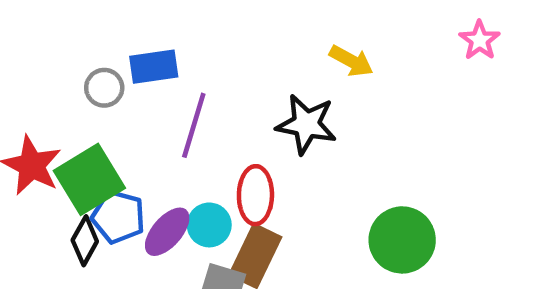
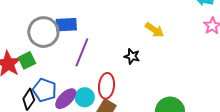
gray circle: (104, 88) -> (43, 32), size x1.8
black star: (306, 124) -> (132, 56), size x0.6
green square: (89, 179) -> (27, 60), moved, size x0.6

